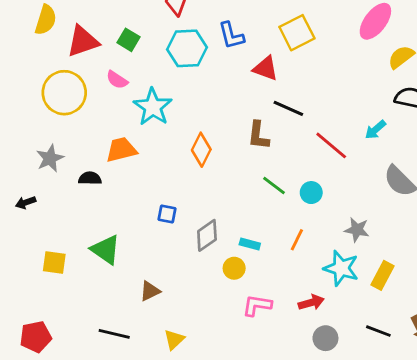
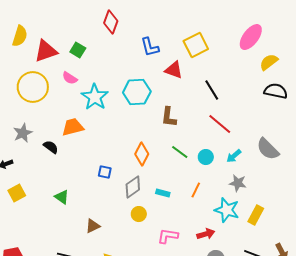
cyan hexagon: (187, 48) -> (137, 92), moved
black line: (288, 108) -> (212, 90), moved, turned 35
cyan arrow: (375, 130) -> (234, 156), moved
orange diamond: (201, 150) -> (142, 154), moved
black semicircle: (90, 178) -> (51, 147), turned 35
green triangle: (106, 250) -> (62, 197), size x0.7
yellow square: (54, 263) -> (17, 193), moved, turned -36
yellow circle: (234, 268) -> (139, 214), moved

